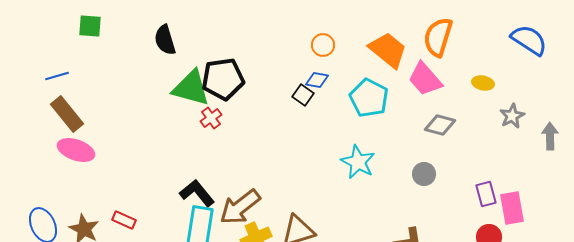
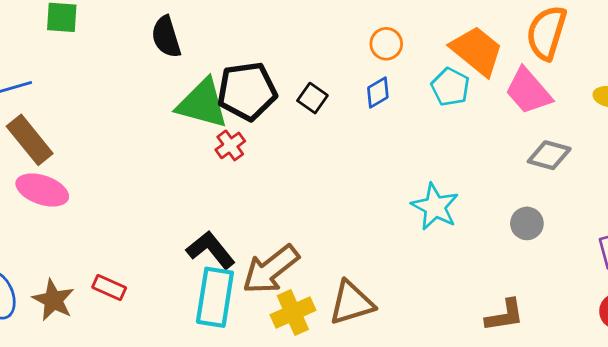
blue diamond: (317, 80) -> (378, 93), turned -40
black square: (303, 95) -> (312, 98), moved
cyan pentagon: (369, 98) -> (450, 87), moved, size x0.7

